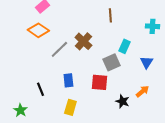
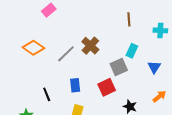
brown line: (110, 15) -> (129, 19), moved
orange diamond: (38, 30) -> (33, 48), moved
red square: (99, 82) -> (107, 87), turned -30
orange arrow: (142, 91) -> (159, 96), moved

